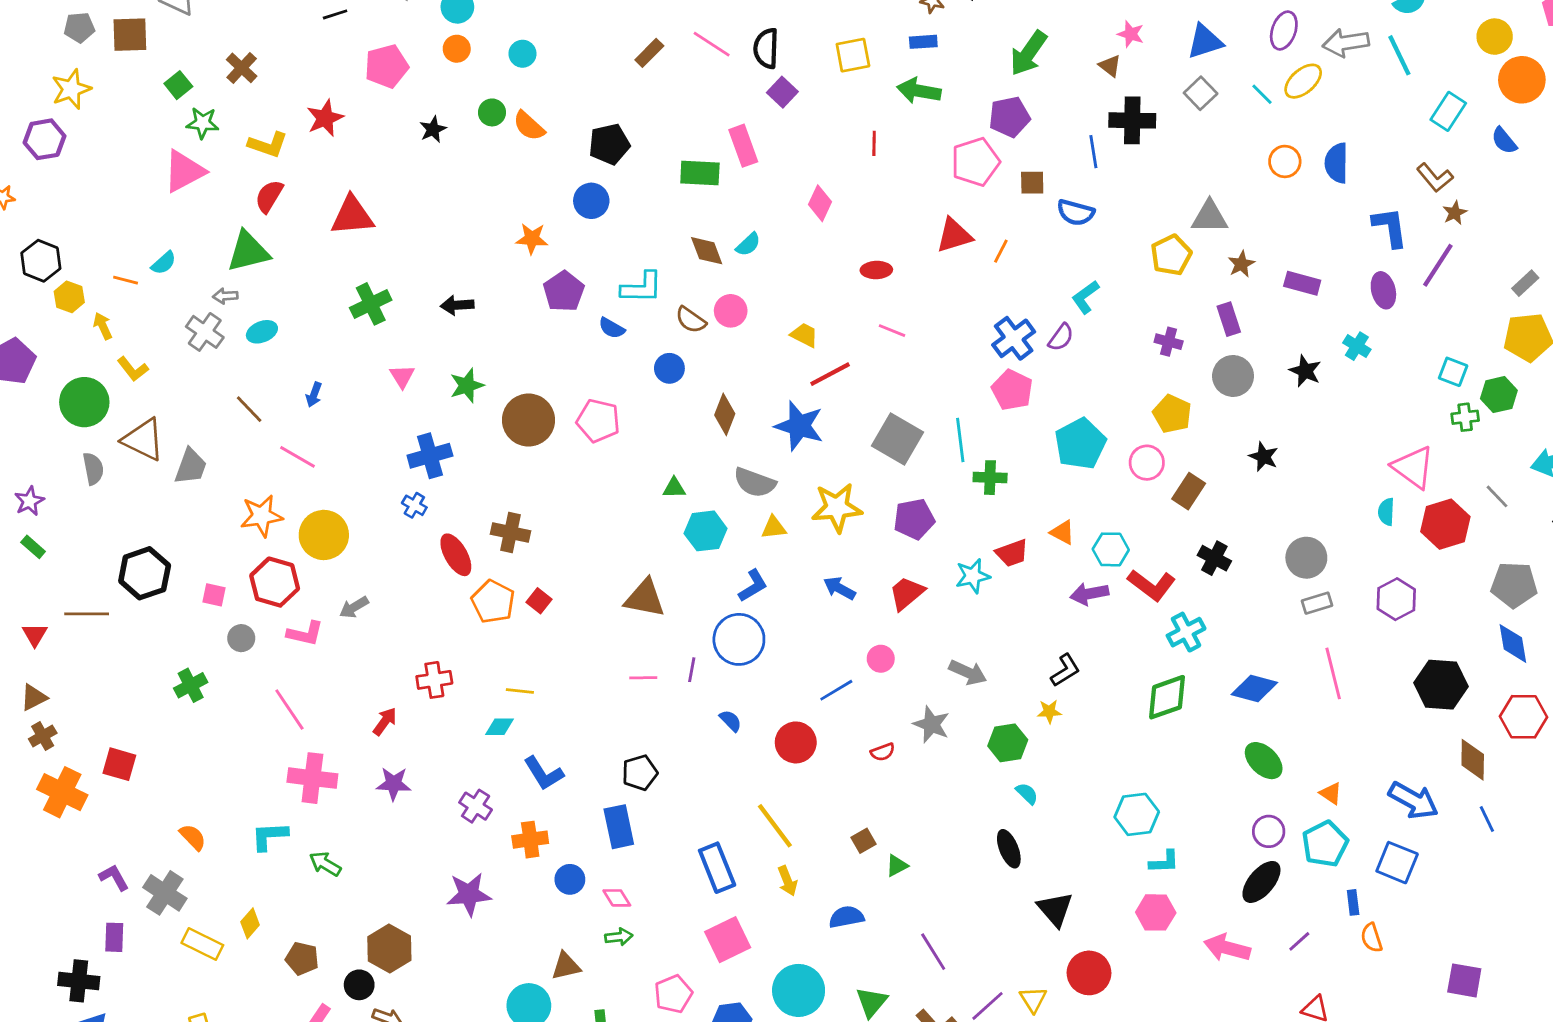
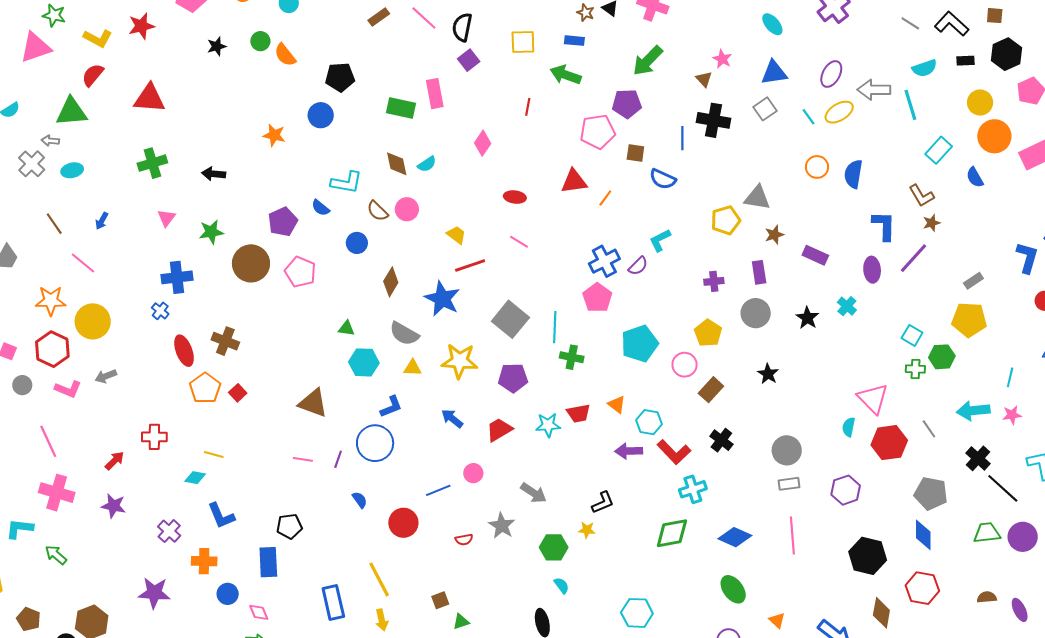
purple pentagon: (564, 291) -> (283, 222), moved
purple cross: (1169, 342) -> (714, 281), turned -30

